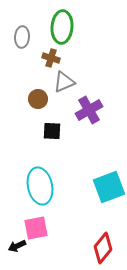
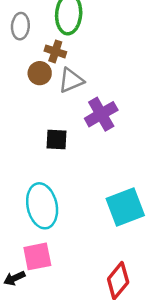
brown circle: (38, 99) -> (40, 73), moved

